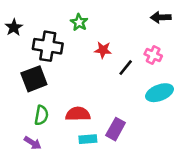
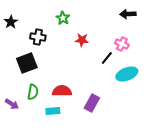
black cross: (48, 46) -> (38, 37), size x0.7
black line: (126, 68) -> (107, 58), moved
cyan rectangle: (88, 139) -> (53, 111), moved
purple arrow: (33, 143) -> (12, 104), moved

